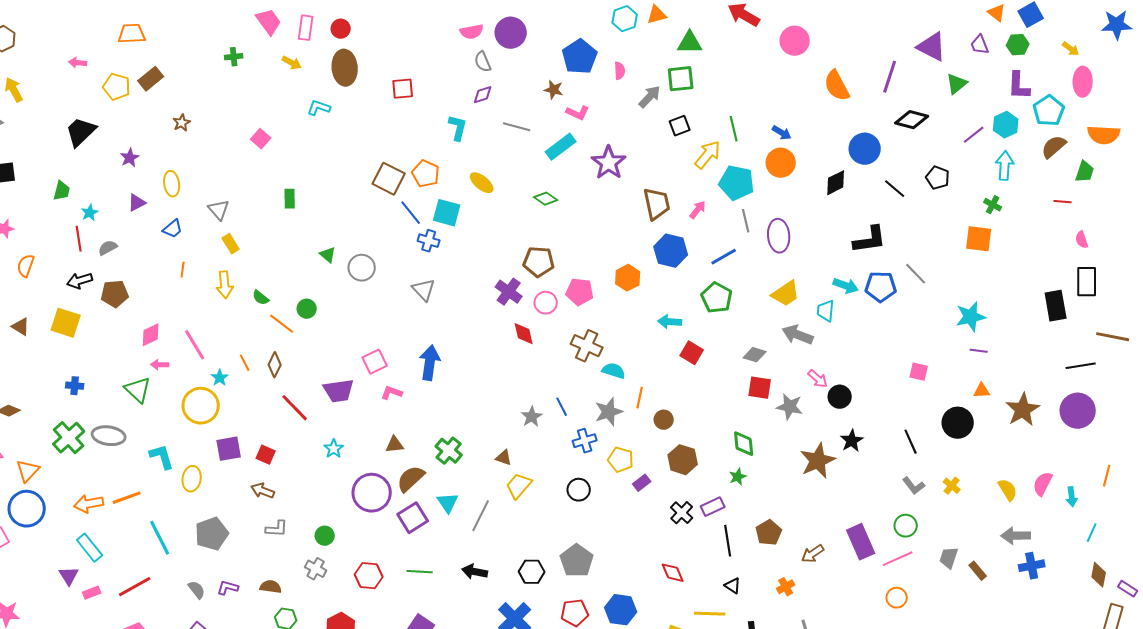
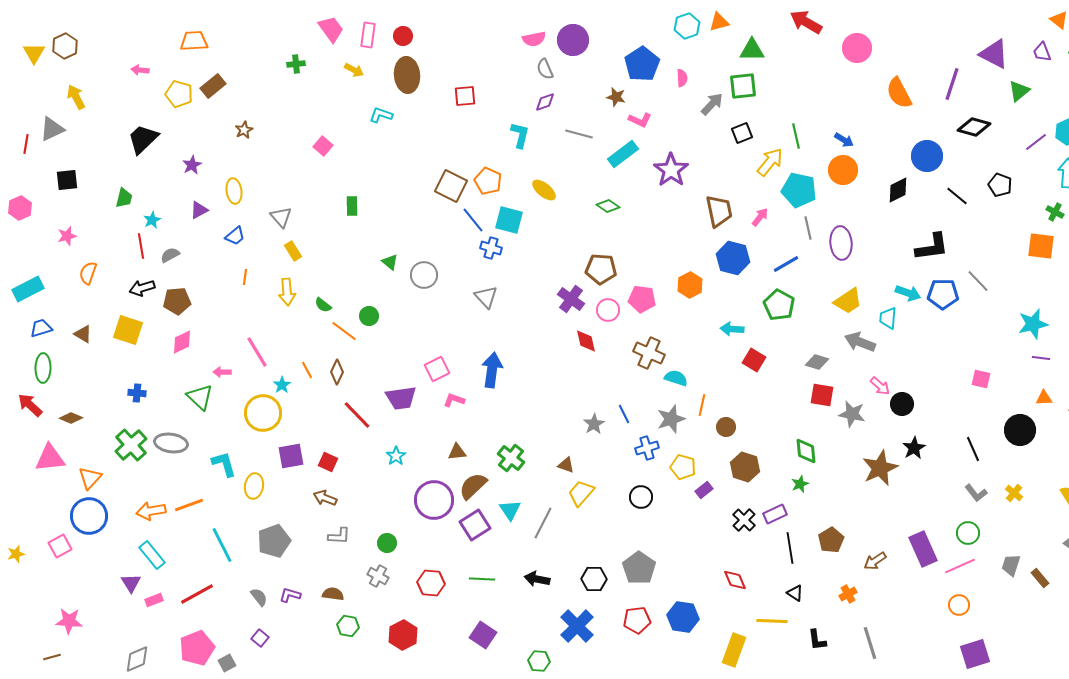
pink diamond: (151, 335) -> (182, 342), moved

